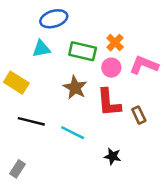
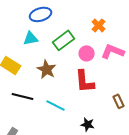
orange cross: (115, 43) -> (99, 25), moved
green rectangle: (83, 51) -> (64, 40), turned -50
brown star: (75, 88) -> (47, 69), moved
brown rectangle: (139, 115) -> (119, 101), moved

